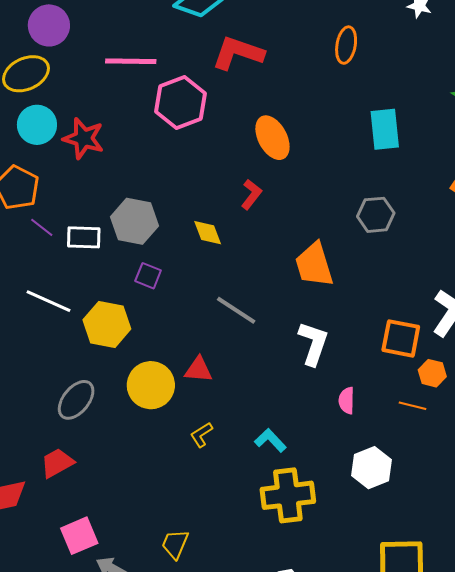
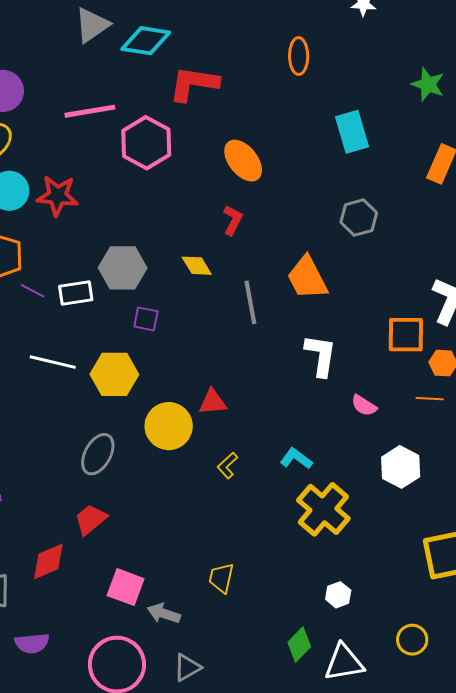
gray line: (236, 310) -> (250, 302), moved, turned 57
pink semicircle: (347, 401) -> (364, 406), turned -48
yellow cross: (288, 495) -> (323, 509), turned -32
pink square: (79, 536) -> (126, 587), turned -36

